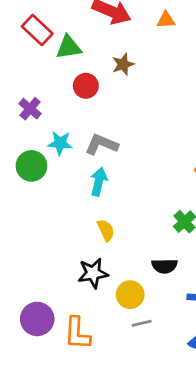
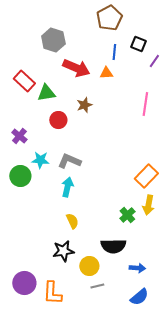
orange triangle: (166, 20) -> (106, 73), moved
black semicircle: (164, 266) -> (113, 246), size x1.4

